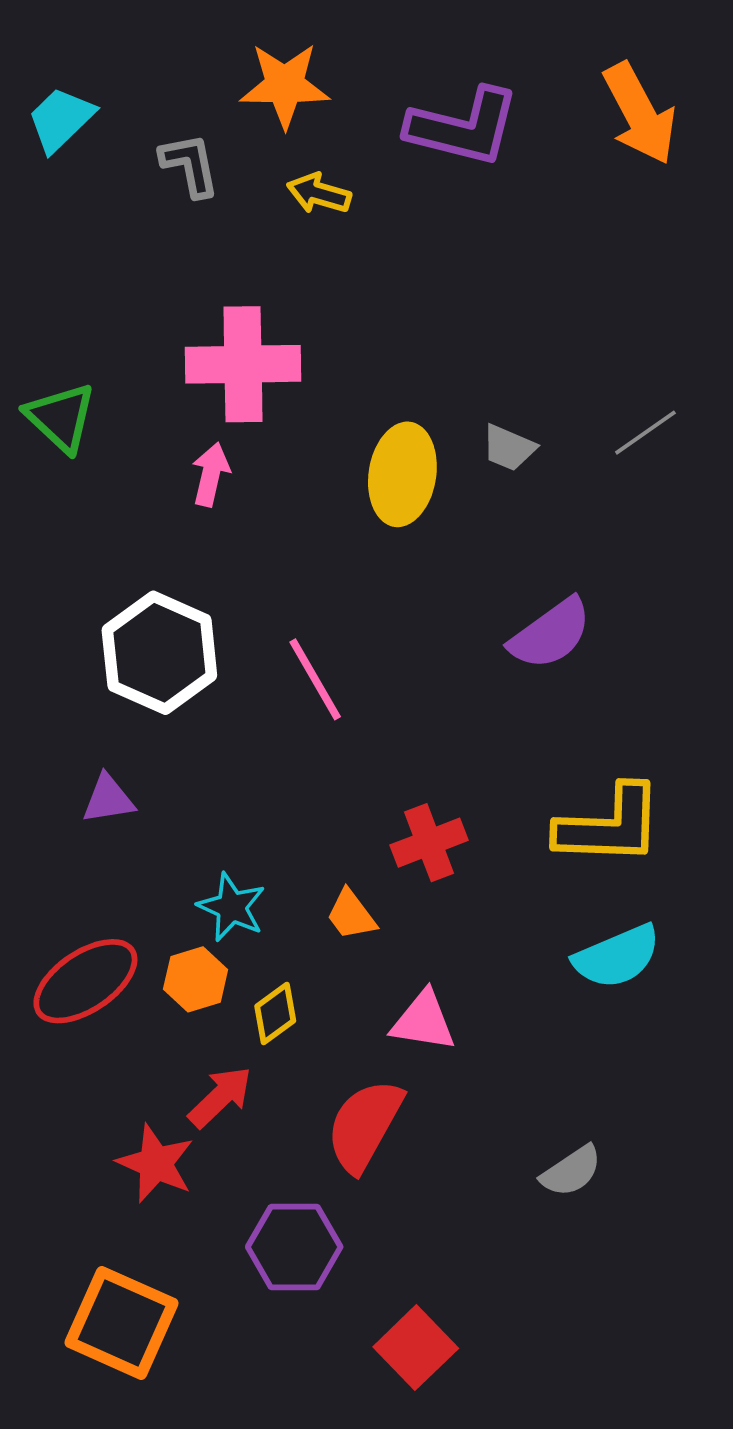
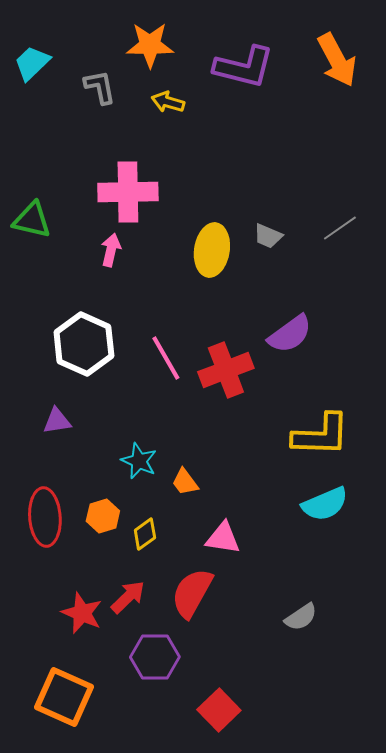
green triangle: (61, 417) -> (32, 220), turned -30
red cross: (429, 843) -> (226, 370), moved, size x1.4
cyan star: (232, 907) -> (139, 461), moved
red ellipse: (85, 981) -> (45, 517), turned -60
red arrow: (220, 1097) -> (128, 597), moved

